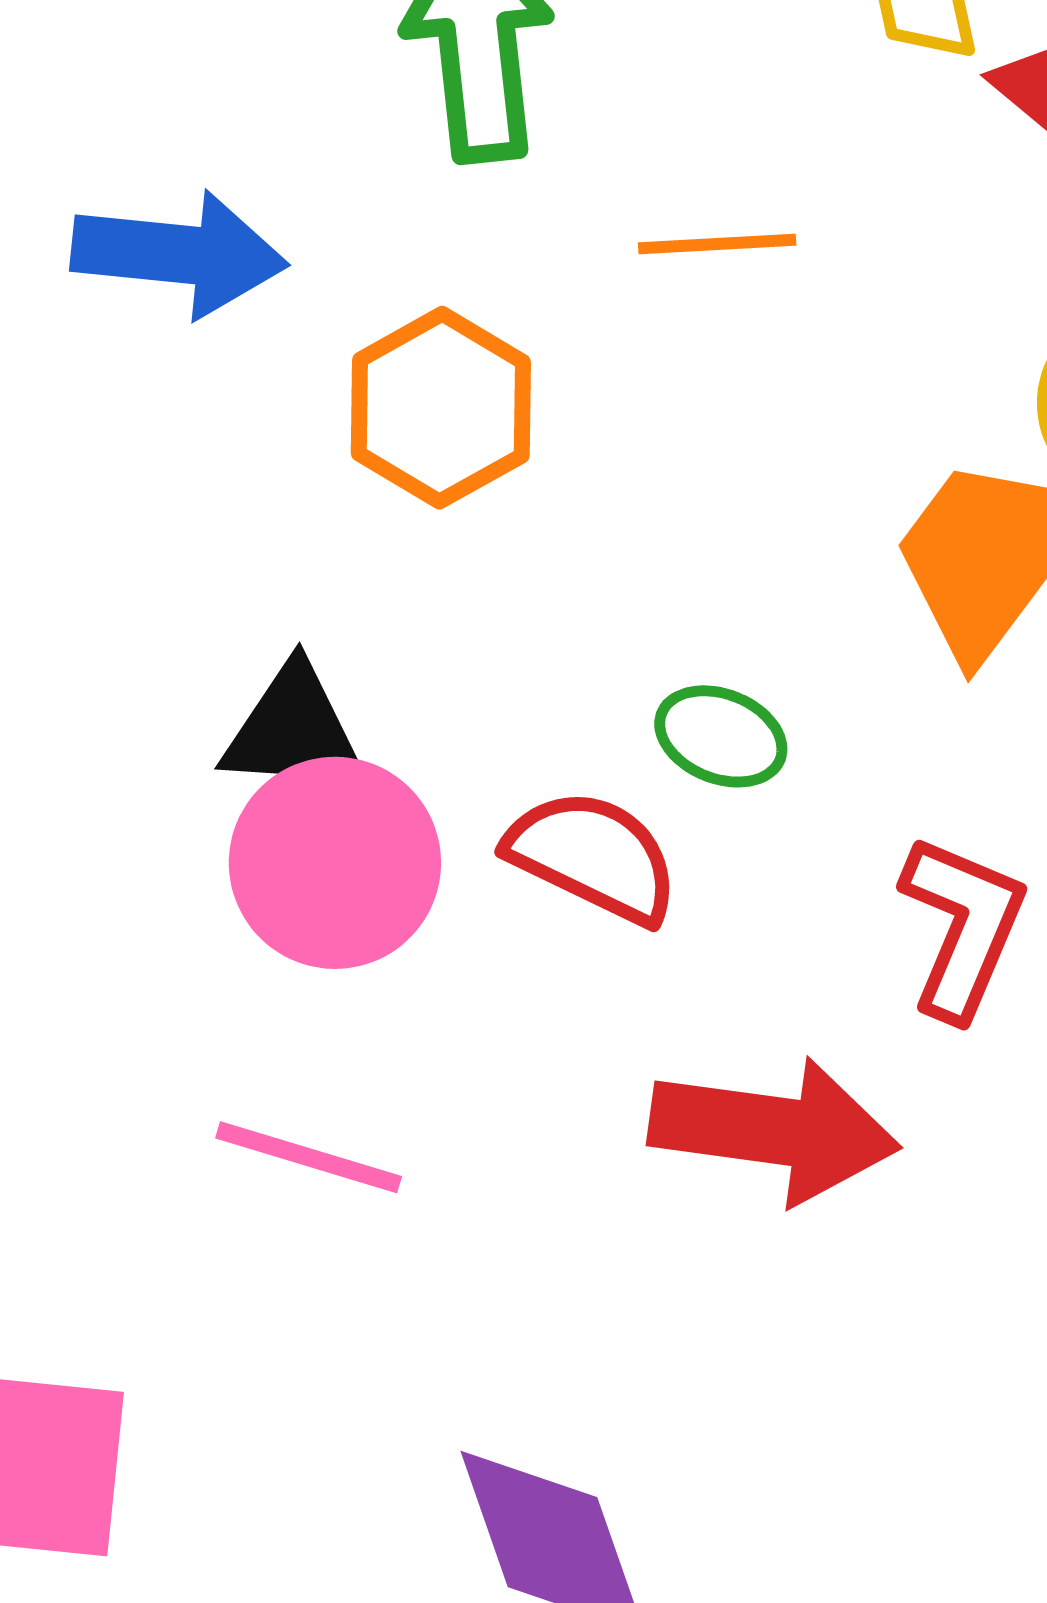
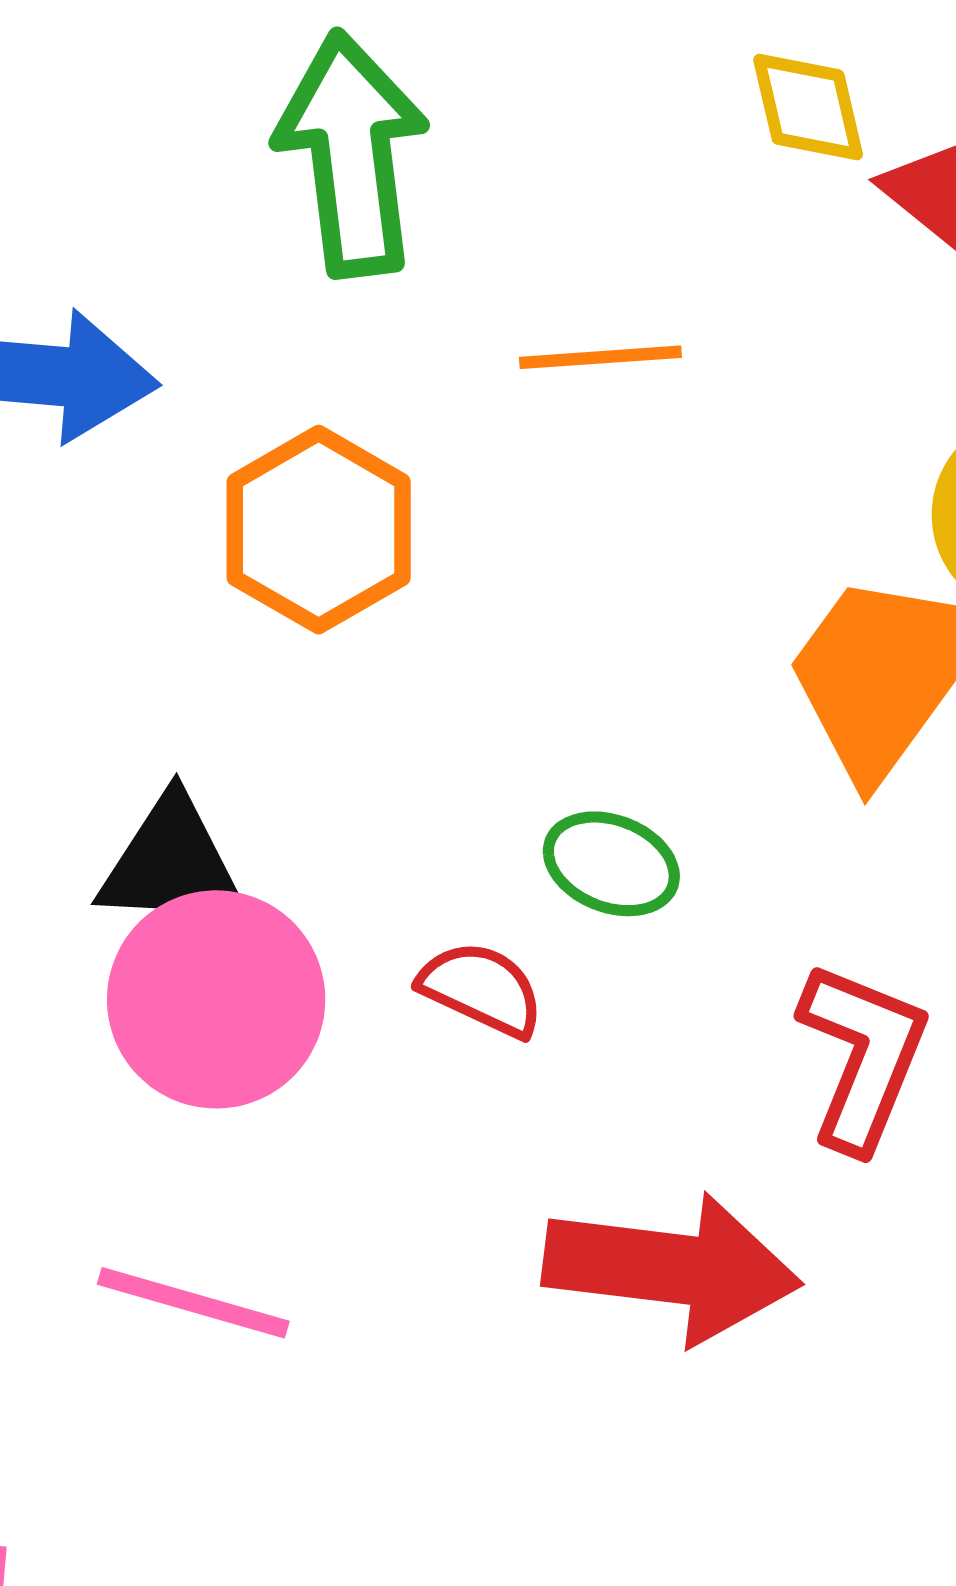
red semicircle: (593, 856) -> (482, 989), size x0.7

